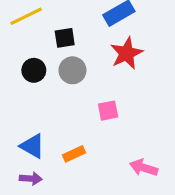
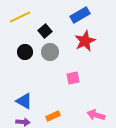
black square: (65, 38) -> (45, 31), turned -32
orange rectangle: (74, 154) -> (53, 116), moved

